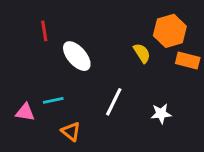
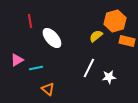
yellow semicircle: (142, 53) -> (96, 36), turned -96
white line: (114, 102) -> (89, 68), moved
pink triangle: (25, 112) -> (17, 60), moved, turned -40

